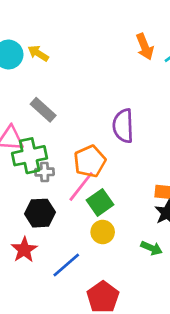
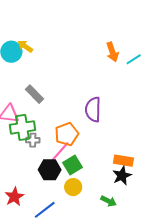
yellow arrow: (38, 53) -> (25, 46), moved
black hexagon: (40, 213) -> (50, 170), moved

